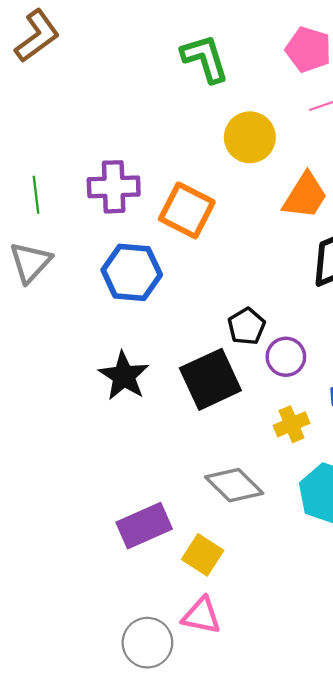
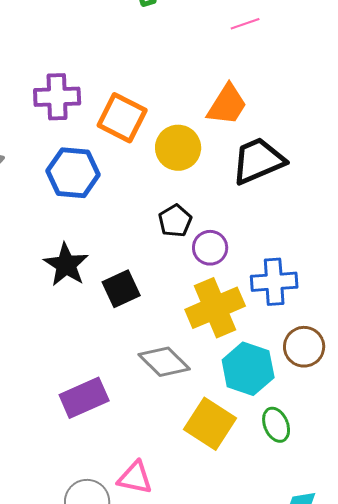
yellow circle: (250, 137) -> (178, 148), moved
black square: (210, 379) -> (121, 289), moved, size x0.7
yellow cross: (292, 424) -> (215, 308), size x1.8
yellow square: (203, 555) -> (210, 424), moved, size x1.4

